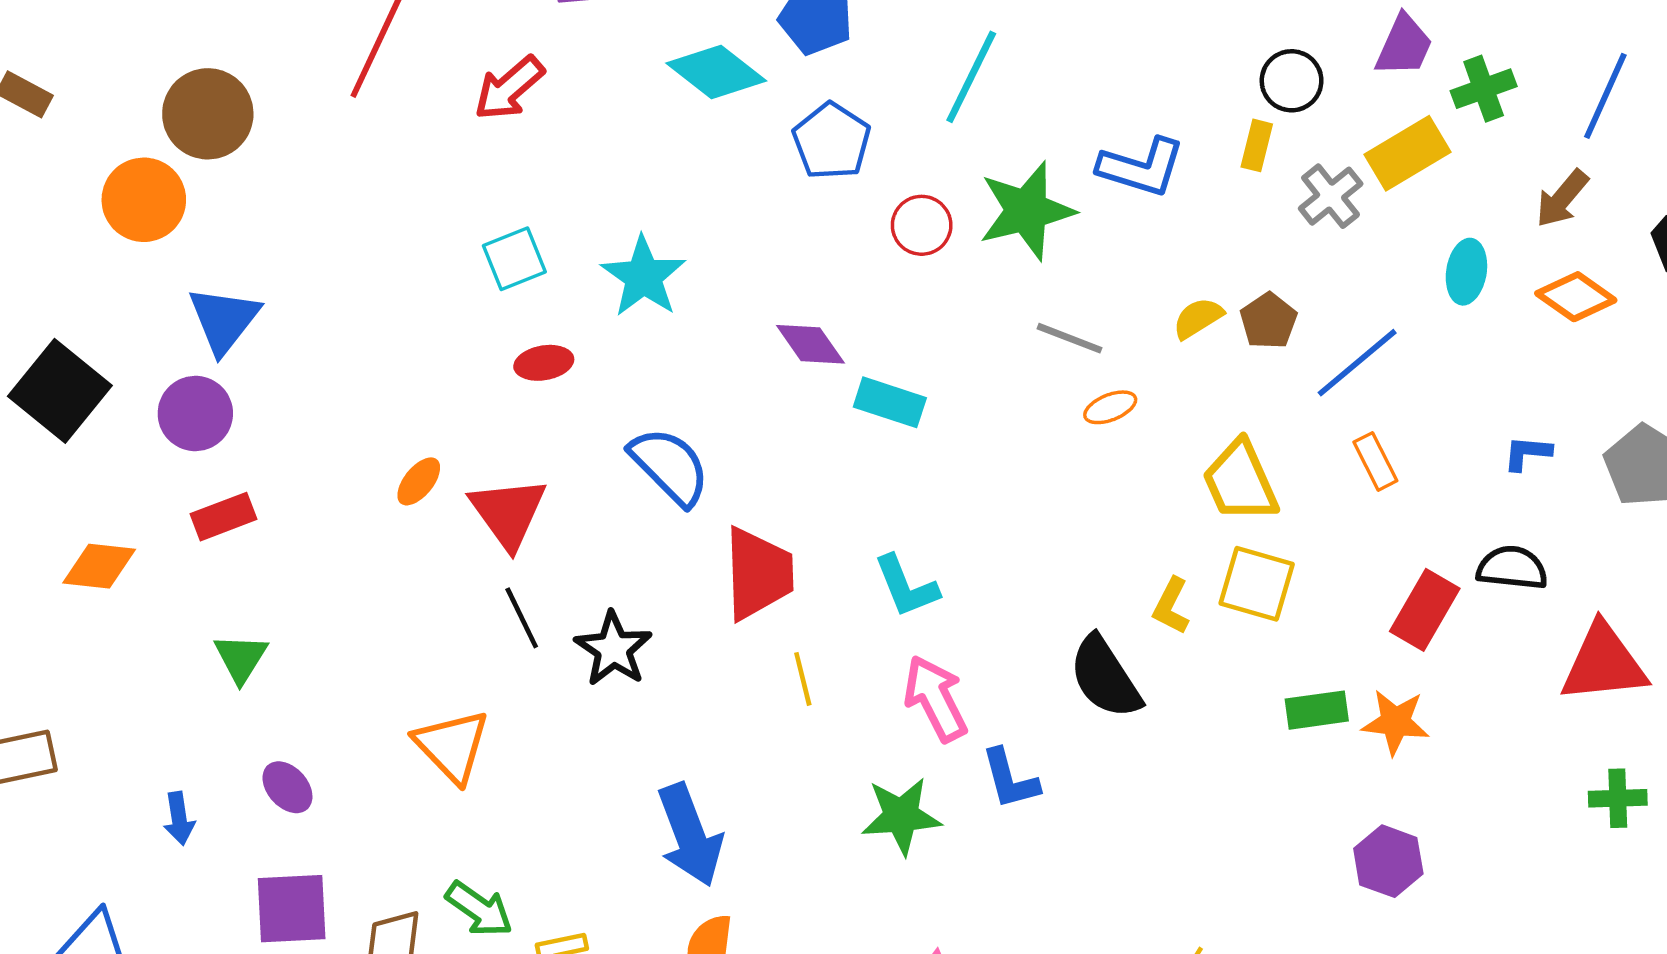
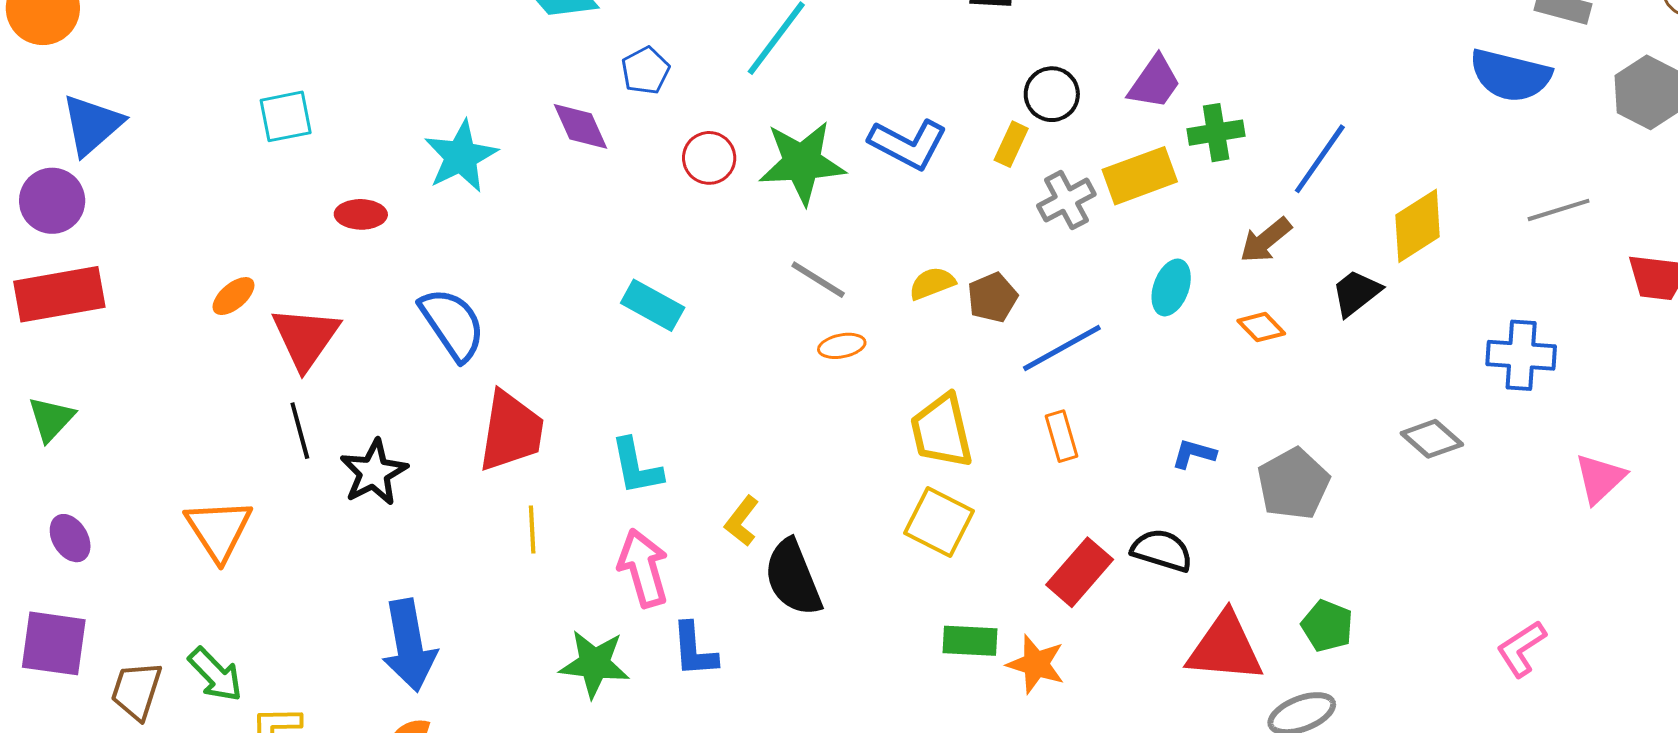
blue pentagon: (832, 141) -> (645, 71), size x0.7
cyan square: (514, 259) -> (286, 116), moved
orange diamond: (1576, 297) -> (1261, 327), size x0.7
purple diamond: (810, 344) -> (581, 126), moved
red rectangle: (223, 517) -> (59, 294), size x1.6
yellow L-shape: (1171, 606) -> (742, 521), moved

